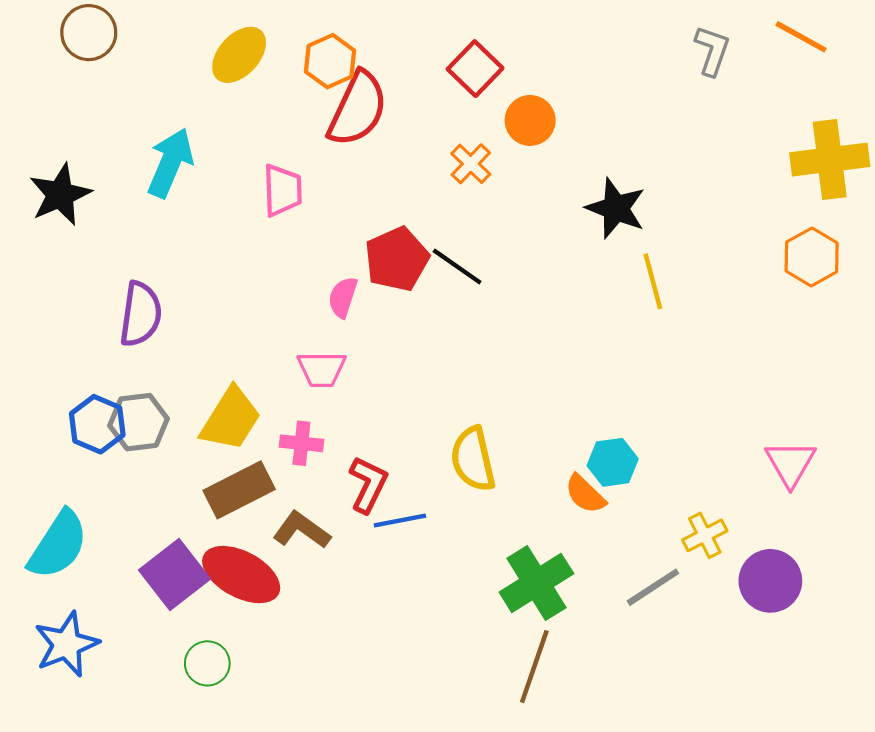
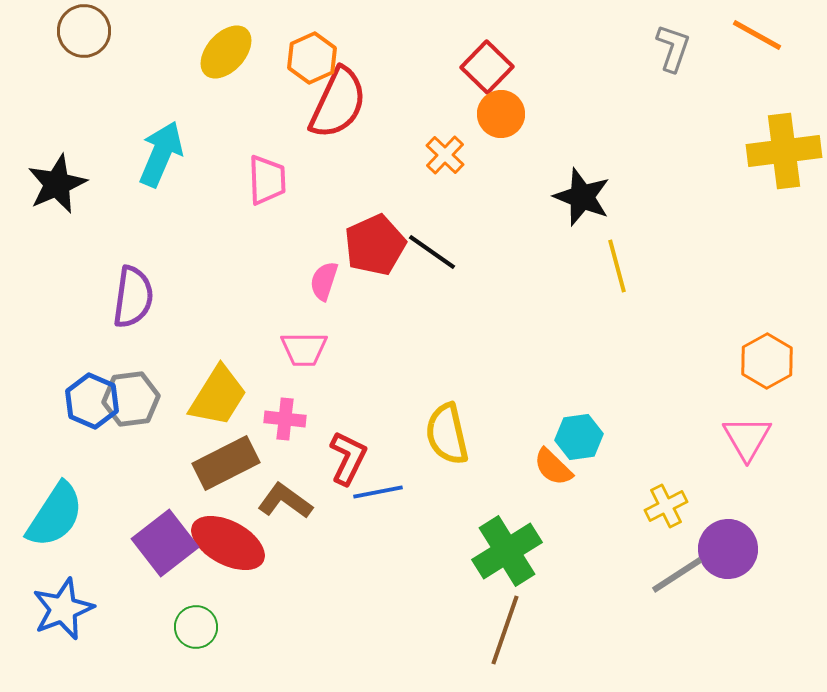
red square: (475, 69) -> (487, 67), moved
orange hexagon: (812, 257) -> (767, 361), moved
gray line: (653, 587) -> (677, 575), moved

